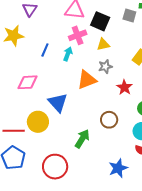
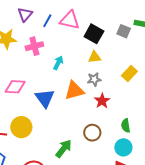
pink cross: (78, 35) -> (34, 46), moved
blue line: (45, 50) -> (47, 21), moved
red star: (124, 87) -> (102, 101), moved
blue triangle: (58, 103) -> (45, 98), moved

